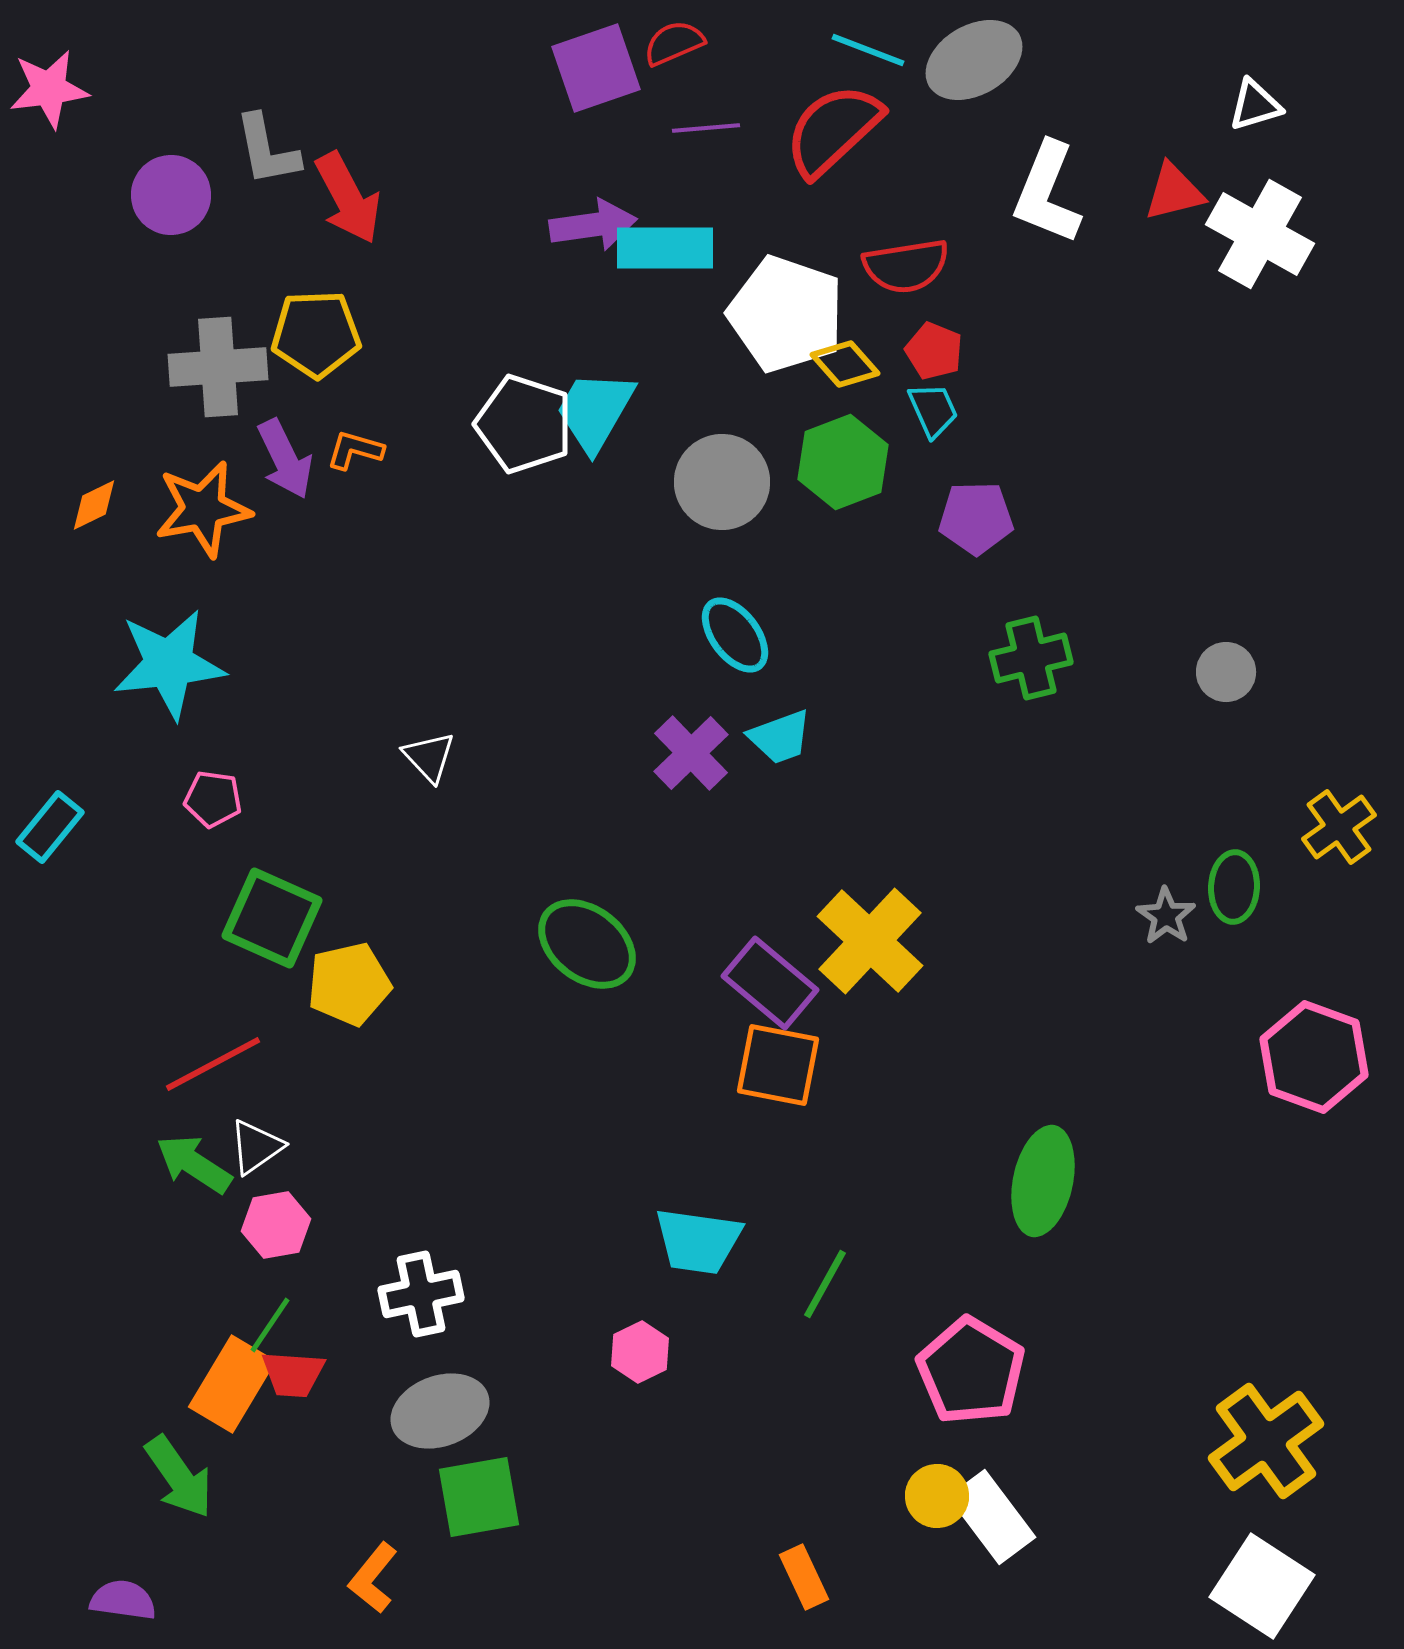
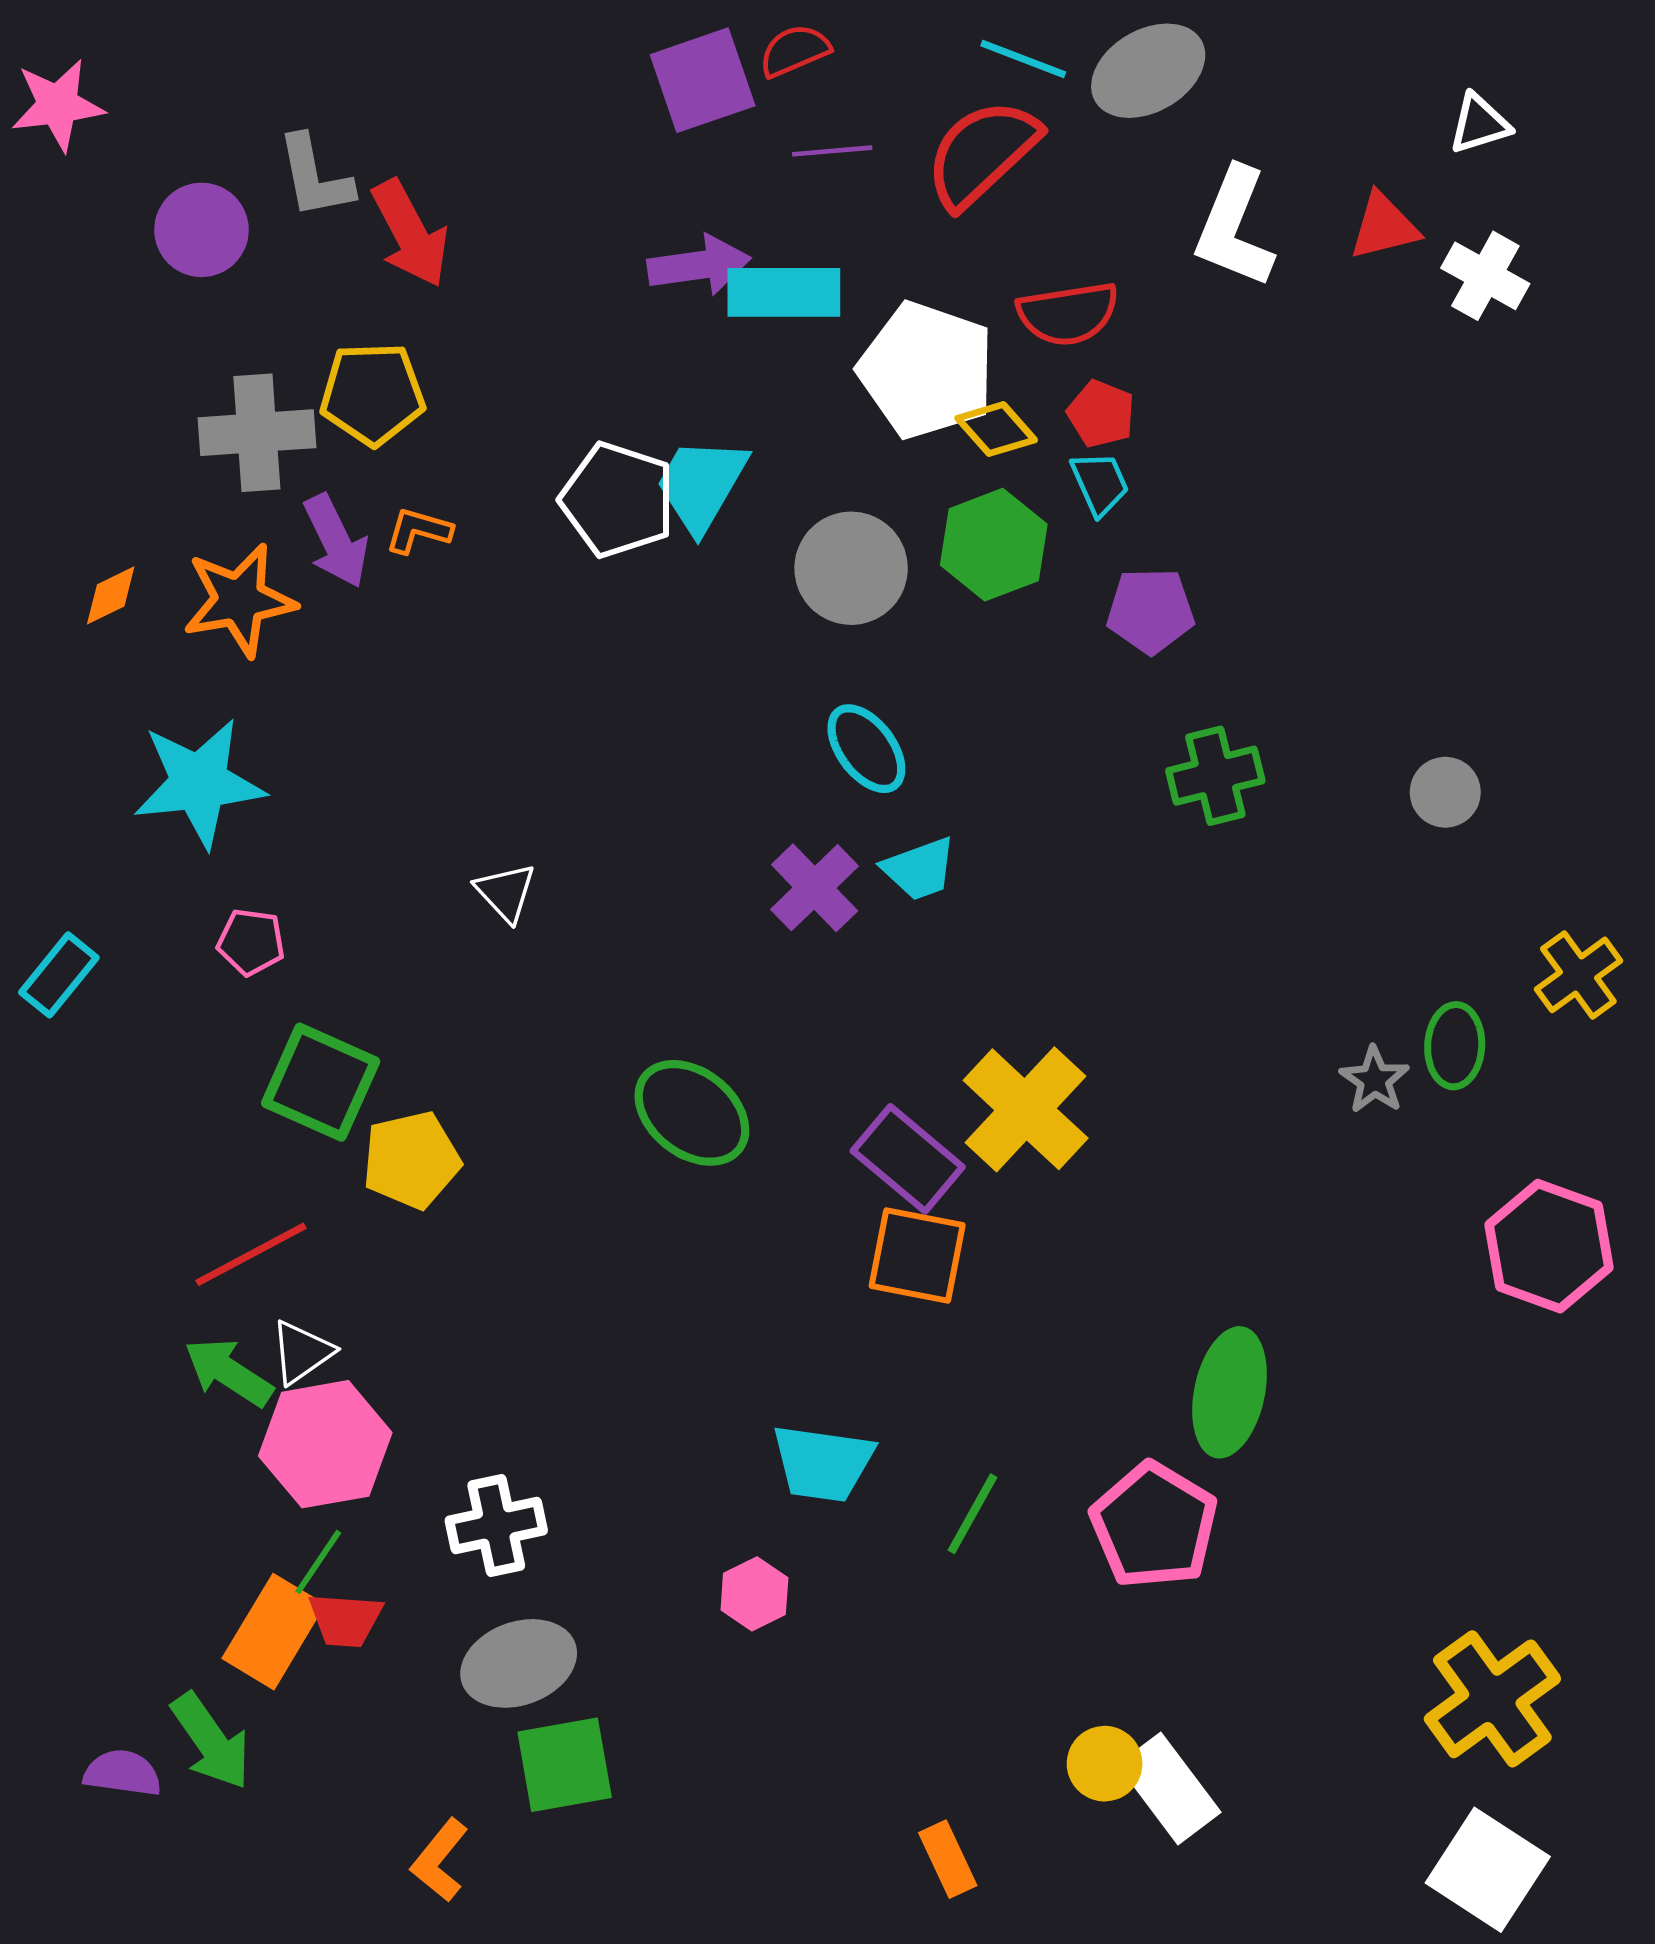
white cross: (1260, 234) -> (1485, 276), size x0.7
pink hexagon: (276, 1225) -> (325, 1444), size x1.6
pink pentagon: (971, 1371) -> (1154, 1525), moved
purple semicircle: (123, 1600) -> (123, 1773), moved

